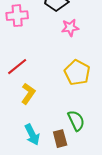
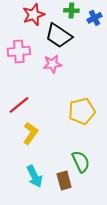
pink star: (70, 28) -> (52, 64), moved
yellow pentagon: (77, 73) -> (82, 111), turned 30

